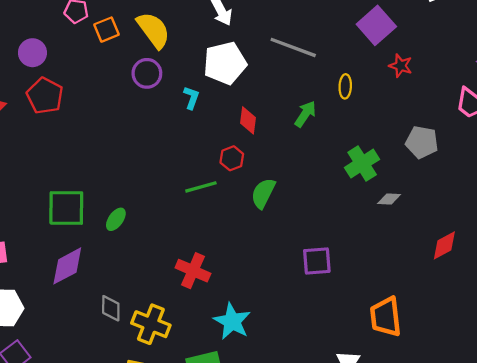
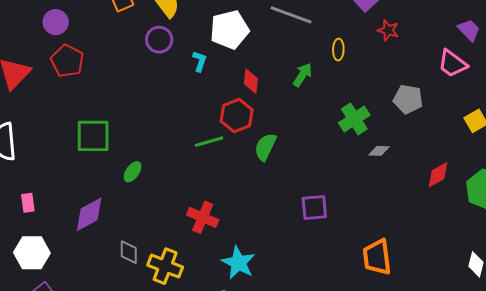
red hexagon: (232, 158) -> (237, 116), size x1.5
green square: (66, 208) -> (93, 136), moved
red diamond: (444, 245) -> (438, 175), moved

